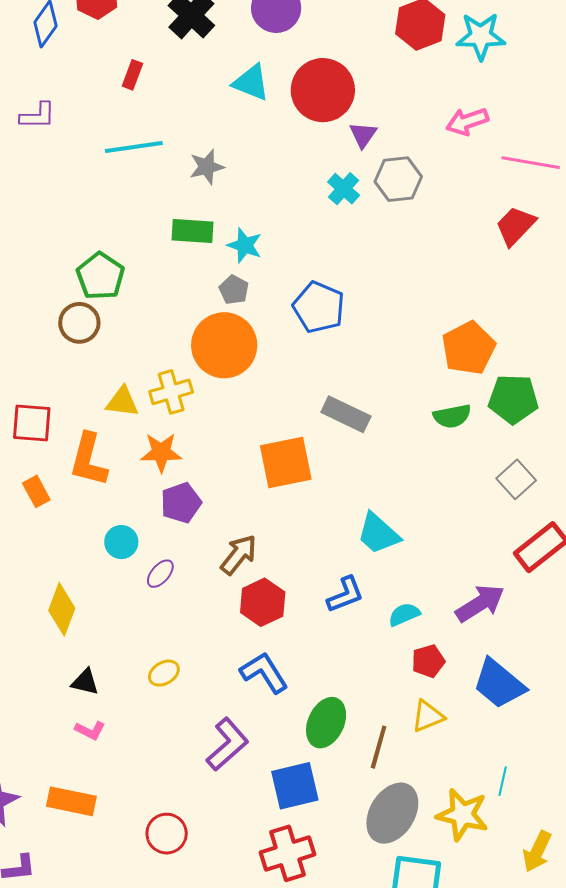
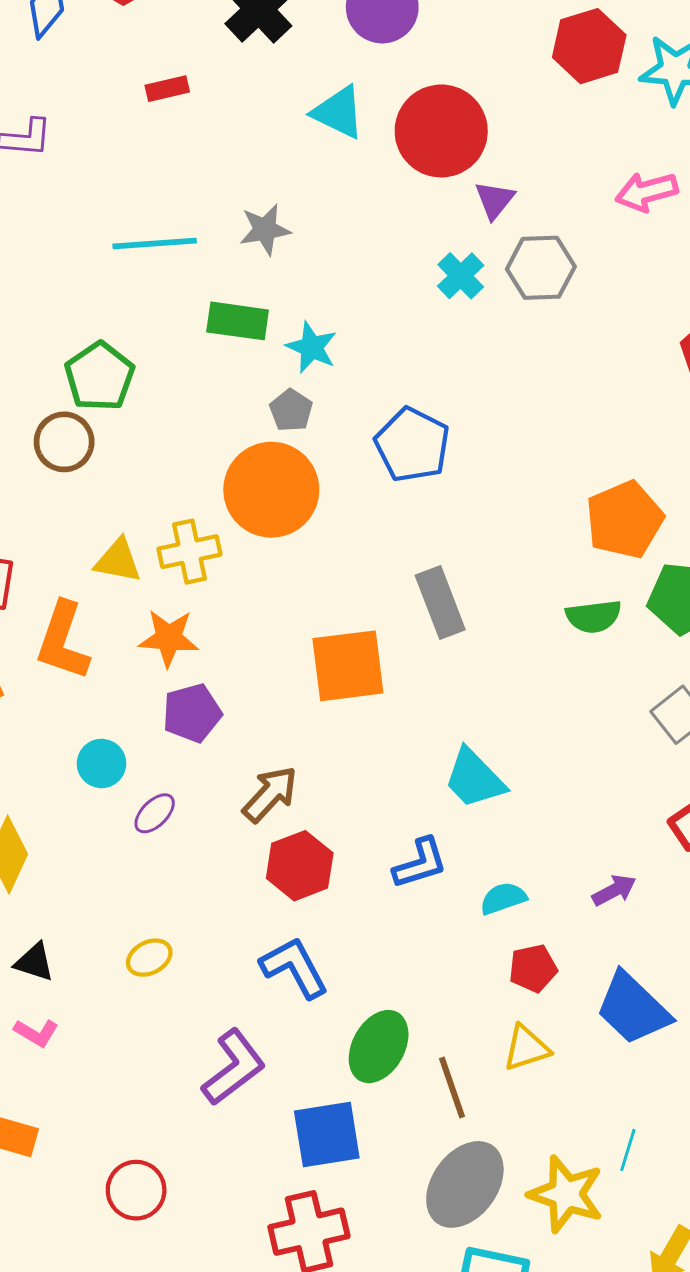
red rectangle: (132, 75) -> (167, 89), turned 52
cyan line: (134, 147) -> (155, 244), moved
gray rectangle: (346, 414) -> (440, 602), turned 39
purple arrow: (480, 603) -> (614, 890), size x0.6
brown line: (379, 747) -> (452, 1087), turned -39

